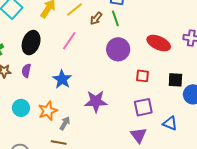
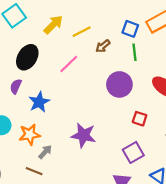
green line: (115, 18) -> (134, 52), moved
blue star: (62, 79) -> (39, 102), moved
purple square: (143, 107) -> (133, 152), turned -30

